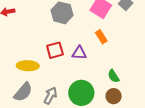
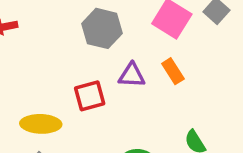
purple triangle: (79, 53) -> (132, 75), moved

